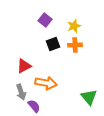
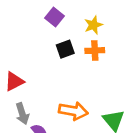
red triangle: (24, 66) -> (14, 81), moved
orange arrow: (46, 83) -> (73, 111), moved

